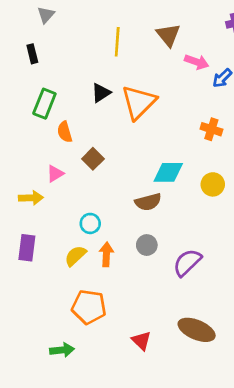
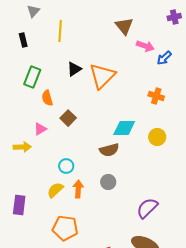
yellow line: (117, 42) -> (60, 31), moved
purple rectangle: (27, 248) -> (19, 205), moved
purple semicircle: (187, 263) -> (147, 208), moved

